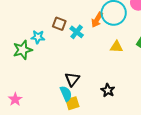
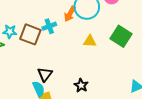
brown square: (59, 24) -> (30, 34), moved, size x1.5
cyan cross: (77, 32) -> (49, 26), turned 32

